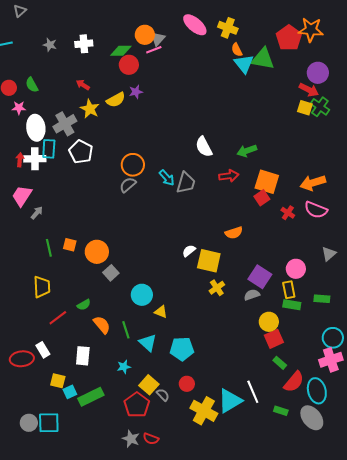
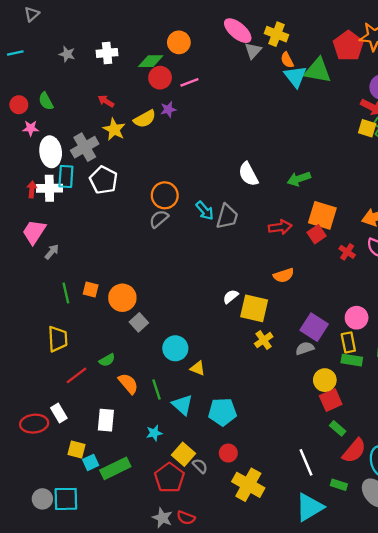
gray triangle: (158, 39) -> (253, 51), moved
pink line: (154, 50) -> (189, 82), moved
red arrow: (229, 176) -> (280, 227), moved
cyan triangle: (230, 401) -> (309, 507), moved

